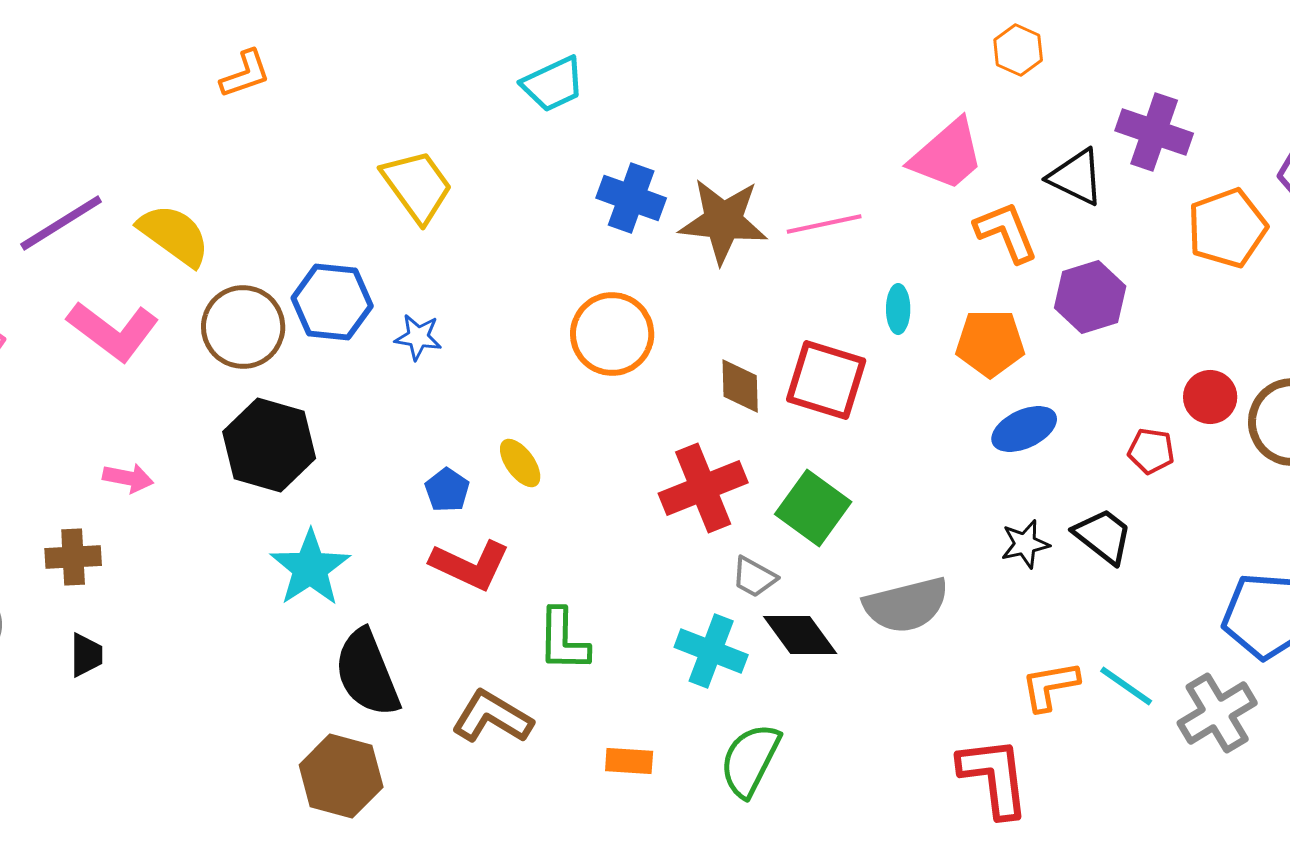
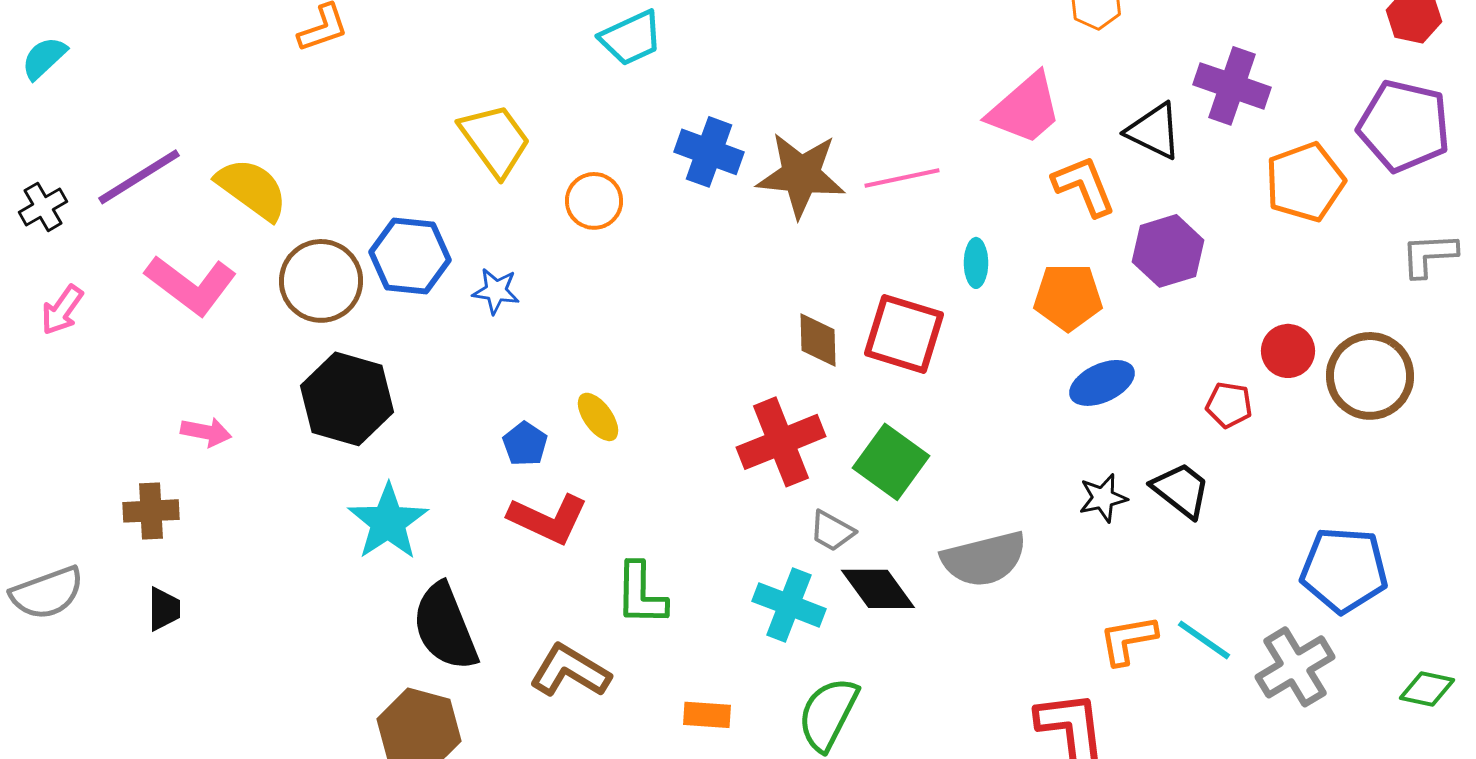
orange circle: (612, 334) -> (594, 201), moved, size x0.7

